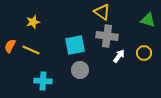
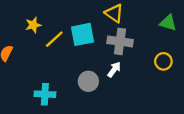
cyan square: (75, 45) -> (82, 34), moved
yellow line: (31, 50) -> (54, 39), moved, turned -66
white arrow: (119, 56) -> (114, 70), moved

